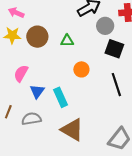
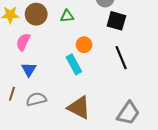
pink semicircle: (21, 73) -> (23, 42), moved
blue triangle: (37, 91) -> (29, 69), moved
cyan rectangle: (60, 97) -> (74, 64), moved

